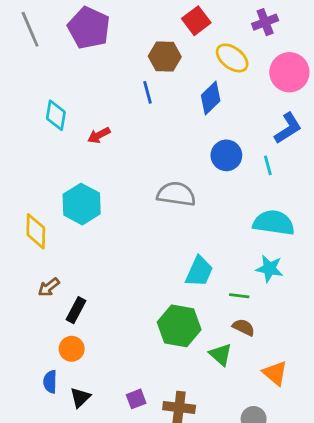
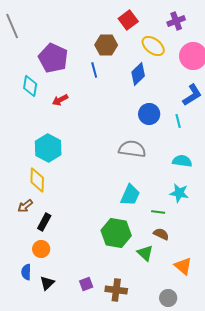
purple pentagon: (89, 28) -> (53, 58), moved
gray semicircle: (176, 194) -> (132, 149), moved
cyan semicircle: (274, 223) -> (182, 161), size x0.7
yellow diamond: (36, 231) -> (37, 180), moved

